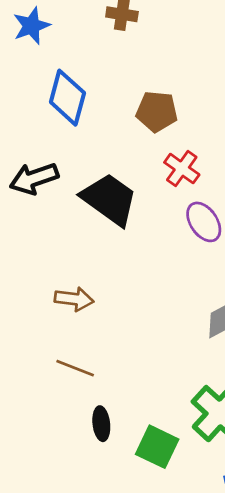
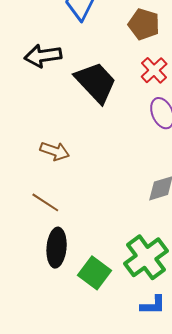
black ellipse: (101, 424) -> (57, 248), size x1.5

